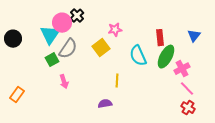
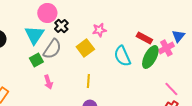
black cross: (77, 16) -> (61, 26), moved
pink circle: (62, 23) -> (47, 13), moved
red rectangle: (160, 38) -> (144, 38), turned -56
pink cross: (182, 69) -> (166, 48), moved
yellow line: (117, 81) -> (88, 81), moved

